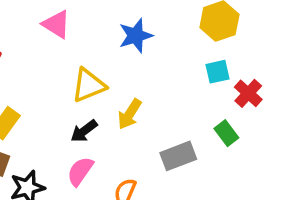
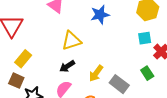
yellow arrow: (130, 114) -> (96, 73), moved
gray rectangle: (178, 156) -> (119, 84), turned 54

